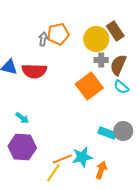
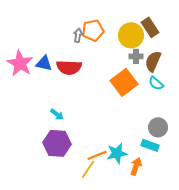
cyan rectangle: (107, 133) -> (150, 145), moved

